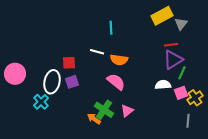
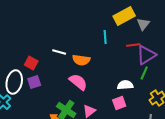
cyan line: (111, 28) -> (105, 37), moved
purple triangle: (173, 60) -> (146, 55), moved
red square: (69, 63) -> (31, 63), turned 32
pink square: (181, 93) -> (119, 103), moved

